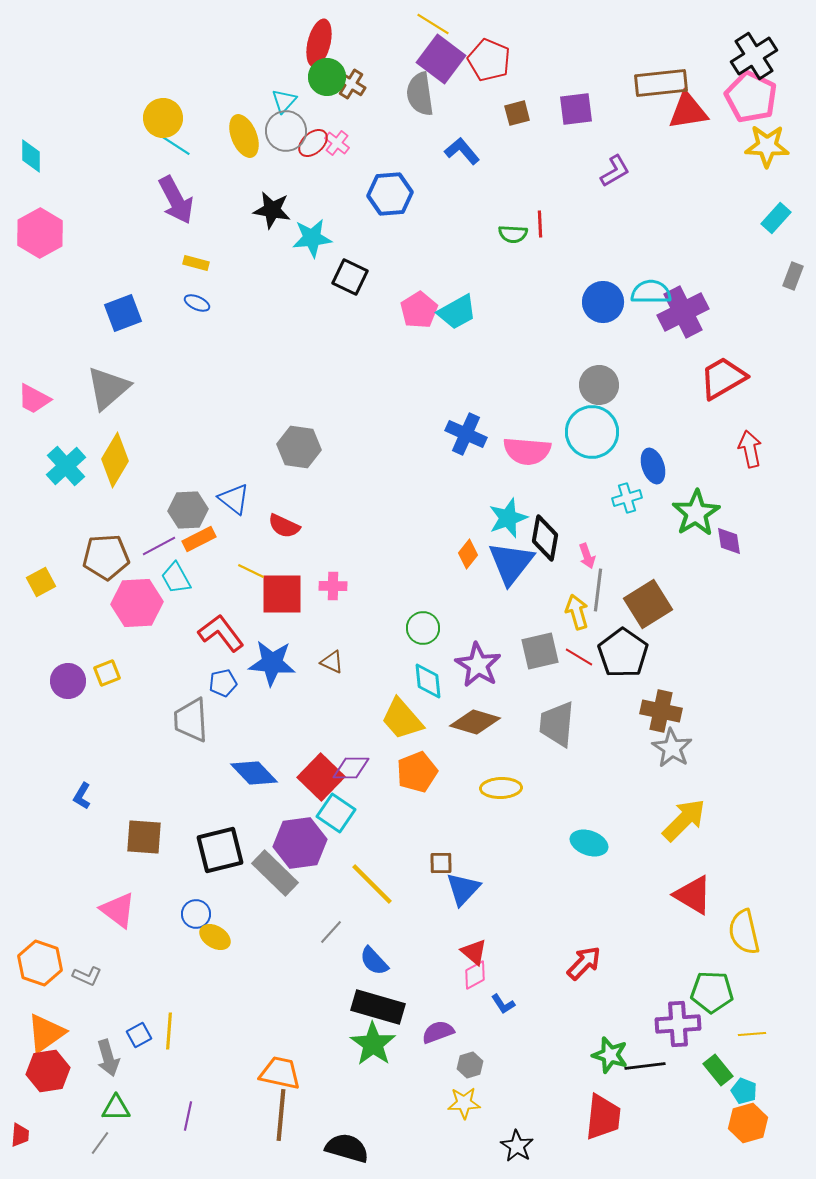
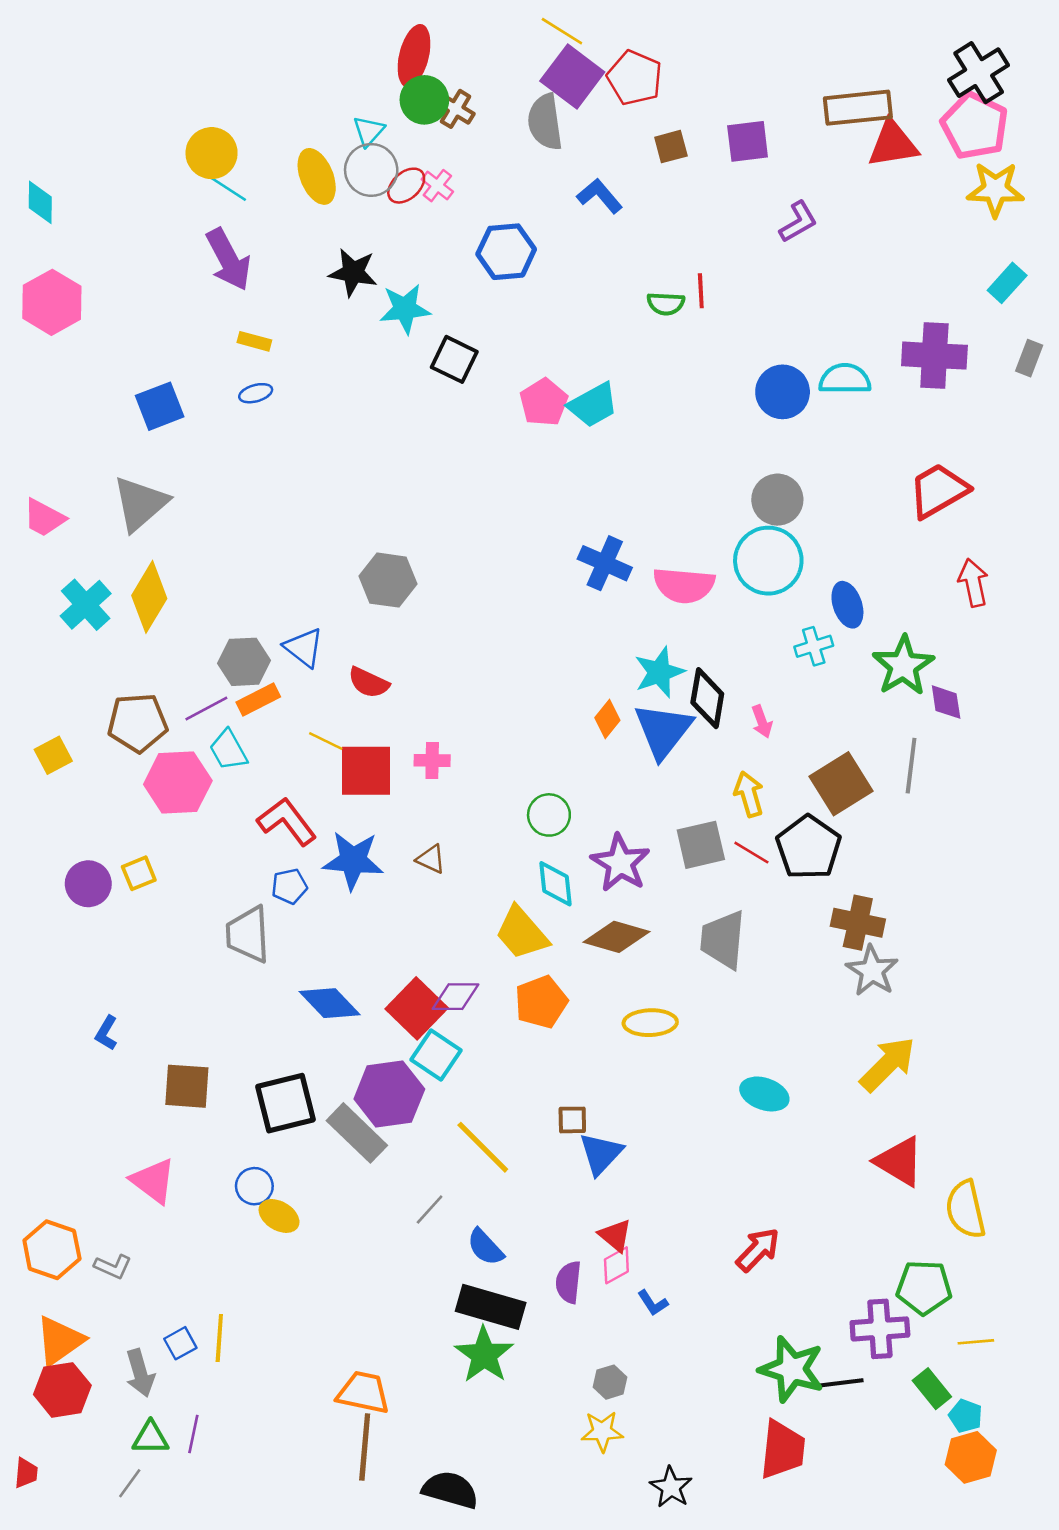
blue ellipse: (197, 303) -> (256, 393), turned -40
purple cross: (683, 312) -> (934, 356), moved, turned 30
gray line: (598, 590) -> (911, 766), moved
purple semicircle: (438, 1032) -> (568, 1282), moved, turned -64
green star: (610, 1055) -> (792, 1369), size x1.4
purple line: (188, 1116) -> (193, 1434), moved

